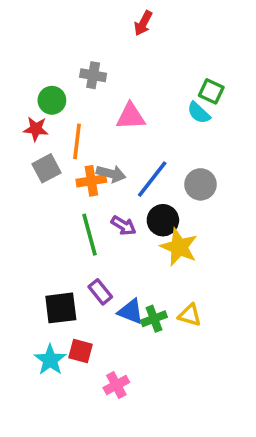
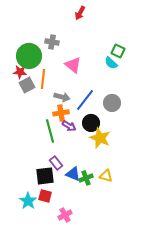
green circle: (52, 100) -> (29, 56), size x1.6
pink triangle: (131, 116) -> (73, 65), turned 42
gray square: (47, 168) -> (27, 85), moved
orange cross: (91, 181) -> (61, 113), moved
black square: (61, 308) -> (45, 176), moved

